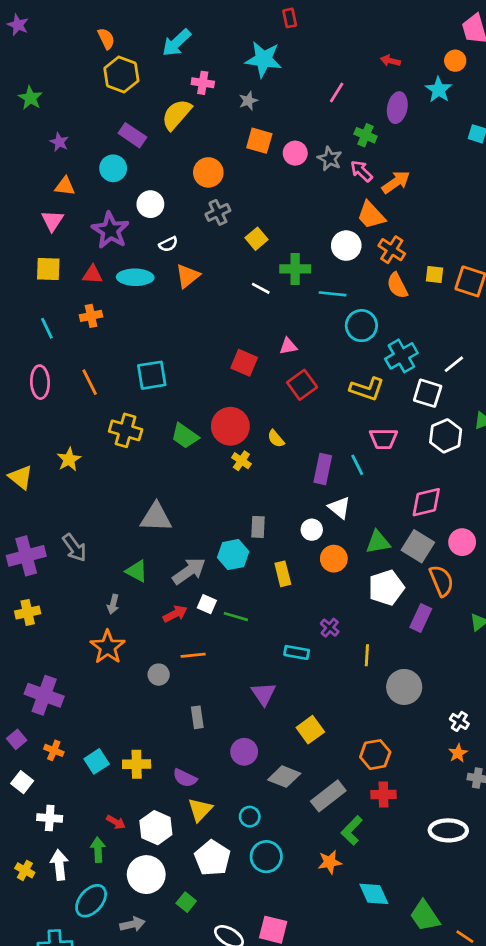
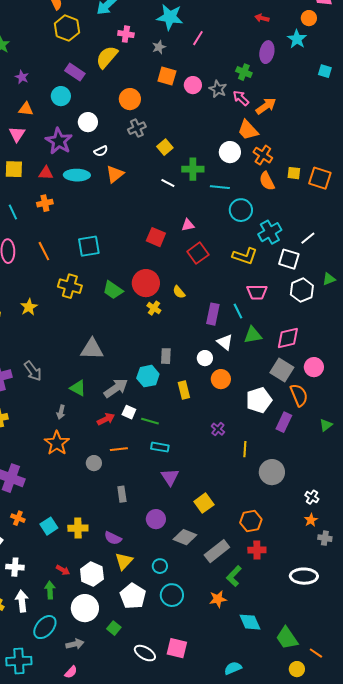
pink line: (337, 92) -> (198, 38), moved
green triangle: (378, 542) -> (253, 335), moved
cyan rectangle: (297, 652) -> (160, 447), moved

